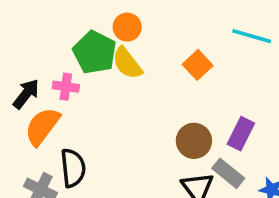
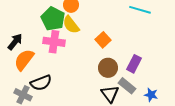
orange square: (198, 65) -> (103, 40), moved
pink cross: (66, 87) -> (54, 42), moved, size x1.5
black semicircle: (73, 168) -> (41, 83), turned 75

